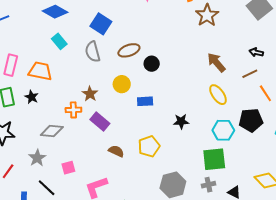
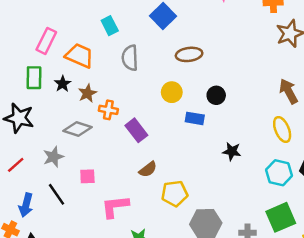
gray semicircle: (93, 52) -> (130, 58), moved
black circle: (152, 64) -> (216, 95), moved
brown star: (90, 94) -> (87, 93), moved
yellow pentagon: (149, 146) -> (175, 193), moved
brown semicircle: (116, 151) -> (148, 169), turned 105
green square: (214, 159) -> (281, 217), moved, turned -30

